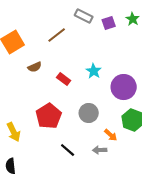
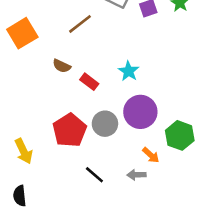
brown semicircle: (35, 67) -> (62, 66), moved, turned 48
purple circle: (124, 87) -> (140, 112), moved
gray circle: (89, 113) -> (105, 124), moved

